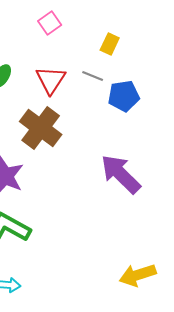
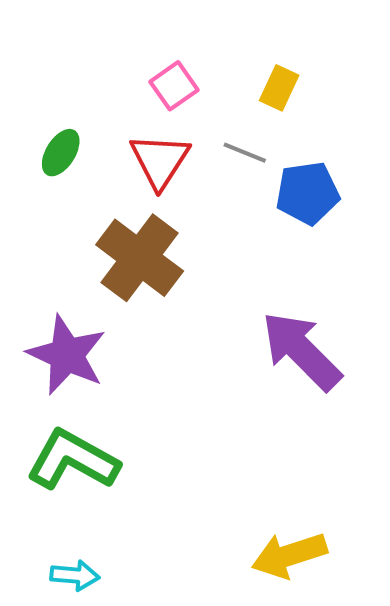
pink square: (50, 23) -> (174, 86), moved
yellow arrow: (138, 275) -> (289, 555), moved

